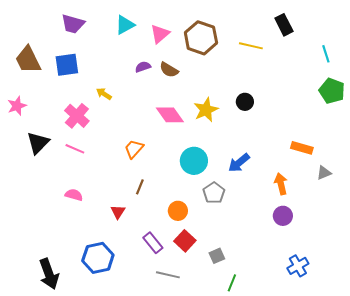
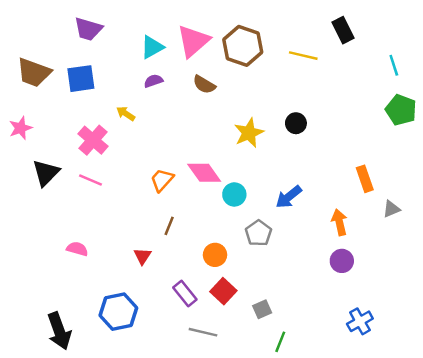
cyan triangle: (125, 25) -> (152, 47), moved
pink triangle: (160, 34) -> (193, 41), size x1.4
brown trapezoid: (28, 60) -> (34, 72), turned -44
purple semicircle: (143, 67) -> (153, 81), moved
pink diamond: (170, 115) -> (204, 173), moved
orange rectangle: (302, 148) -> (365, 179), turned 55
cyan circle: (194, 161) -> (234, 194), size x0.7
pink semicircle: (74, 195) -> (77, 249), moved

